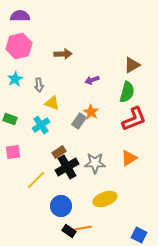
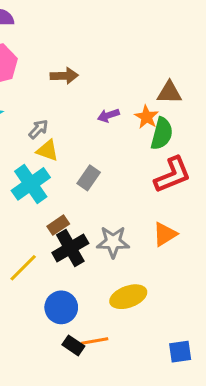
brown triangle: (132, 65) -> (169, 93), turned 30
gray arrow: (39, 85) -> (38, 129), moved, turned -128
orange star: (91, 112) -> (147, 117), moved
cyan cross: (41, 125) -> (31, 184), size x1.4
blue square: (139, 235) -> (180, 352), turned -35

